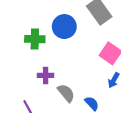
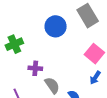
green cross: (35, 39) -> (14, 44), moved, turned -30

